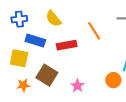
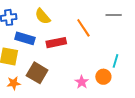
pink star: (77, 86) -> (82, 82), moved

